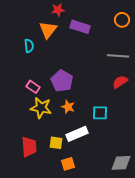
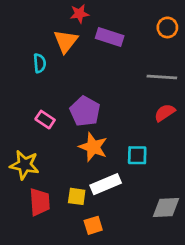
orange star: (68, 107) -> (93, 147), size x1.5
yellow star: (41, 108) -> (24, 165), moved
gray diamond: (121, 163) -> (166, 207), moved

